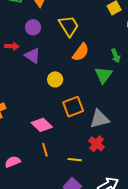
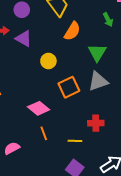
green arrow: (116, 56) -> (108, 20), moved
gray triangle: (99, 119) -> (98, 81), moved
red cross: (96, 144) -> (96, 123), turned -35

